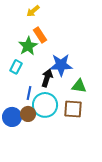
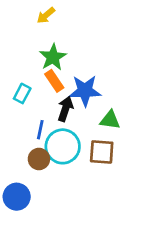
orange rectangle: (40, 35) -> (54, 81), moved
green star: (28, 46) -> (53, 57), moved
blue circle: (12, 117) -> (17, 197), moved

